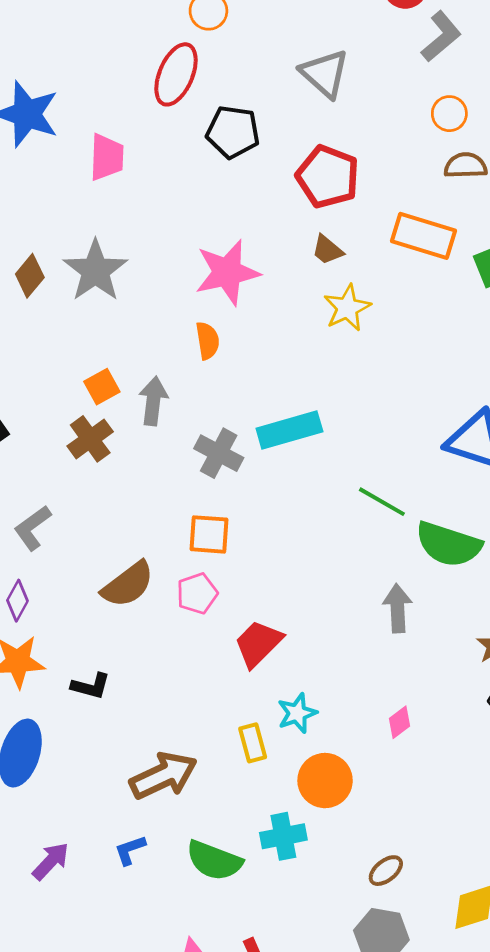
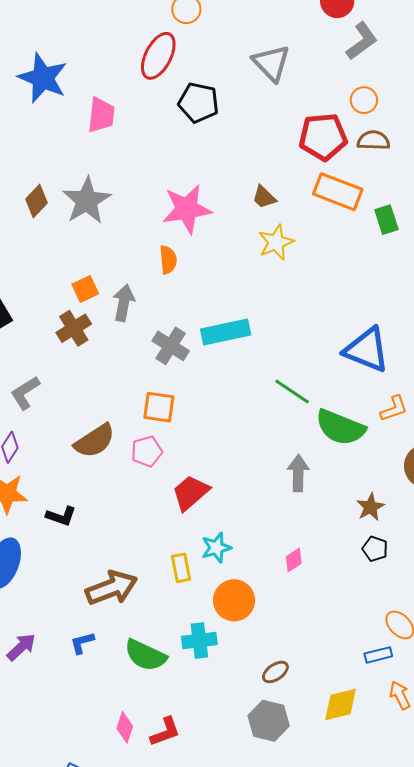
red pentagon: (328, 177) -> (323, 137), moved, turned -30

